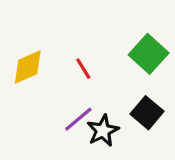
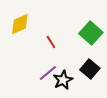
yellow diamond: (28, 67) -> (20, 24), moved

